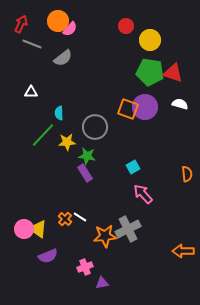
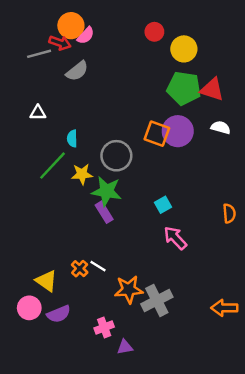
red arrow: (21, 24) -> (60, 43), moved, turned 84
gray line: (32, 44) -> (39, 54), turned -36
green star: (87, 156) -> (107, 191), size x1.4
pink circle: (24, 229) -> (29, 308), moved
gray cross: (128, 229) -> (157, 301), moved

